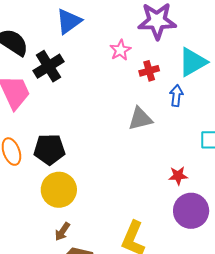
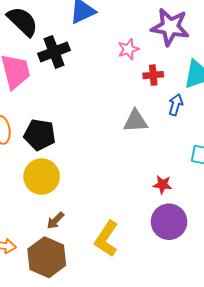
brown arrow: (62, 232) -> (55, 221), moved

